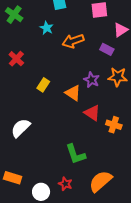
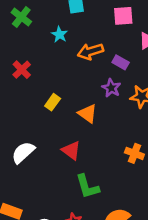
purple rectangle: (107, 49) -> (121, 62), moved
purple star: (92, 80) -> (111, 88), moved
red triangle: (92, 113) -> (71, 151), moved

